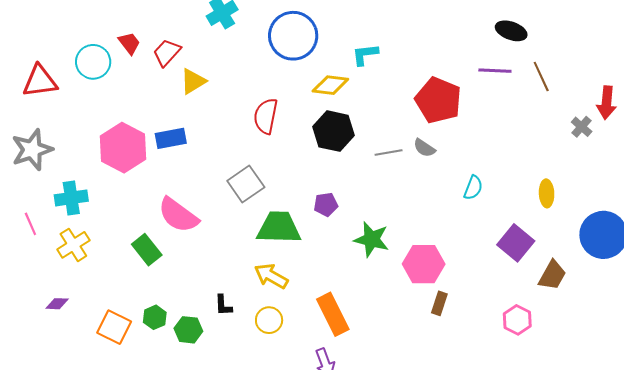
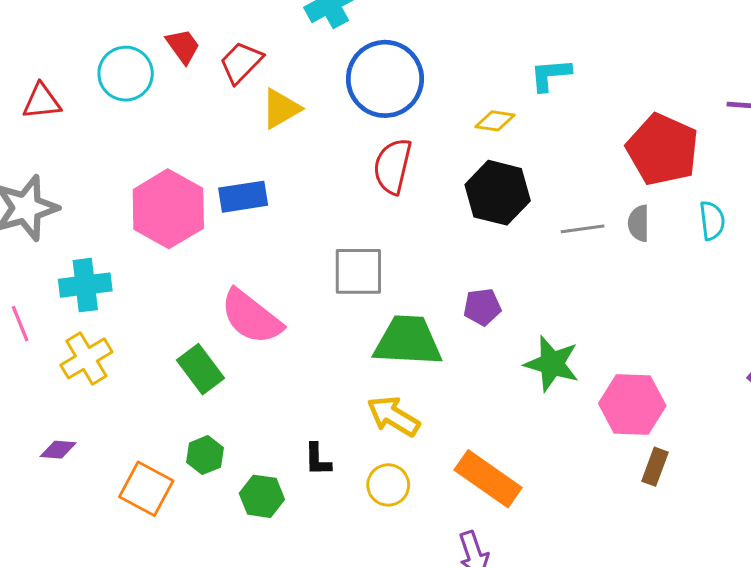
blue circle: (293, 36) -> (385, 79), moved
red triangle: (40, 81) -> (42, 101), size x0.7
yellow diamond: (330, 85) -> (495, 121), size x0.7
gray semicircle: (424, 148) -> (639, 223), turned 55
gray square: (246, 184) -> (358, 271), turned 33
cyan semicircle: (473, 188) -> (712, 221), moved, turned -30
orange rectangle: (333, 314) -> (488, 479), turned -30
green hexagon: (155, 317) -> (205, 455), moved

